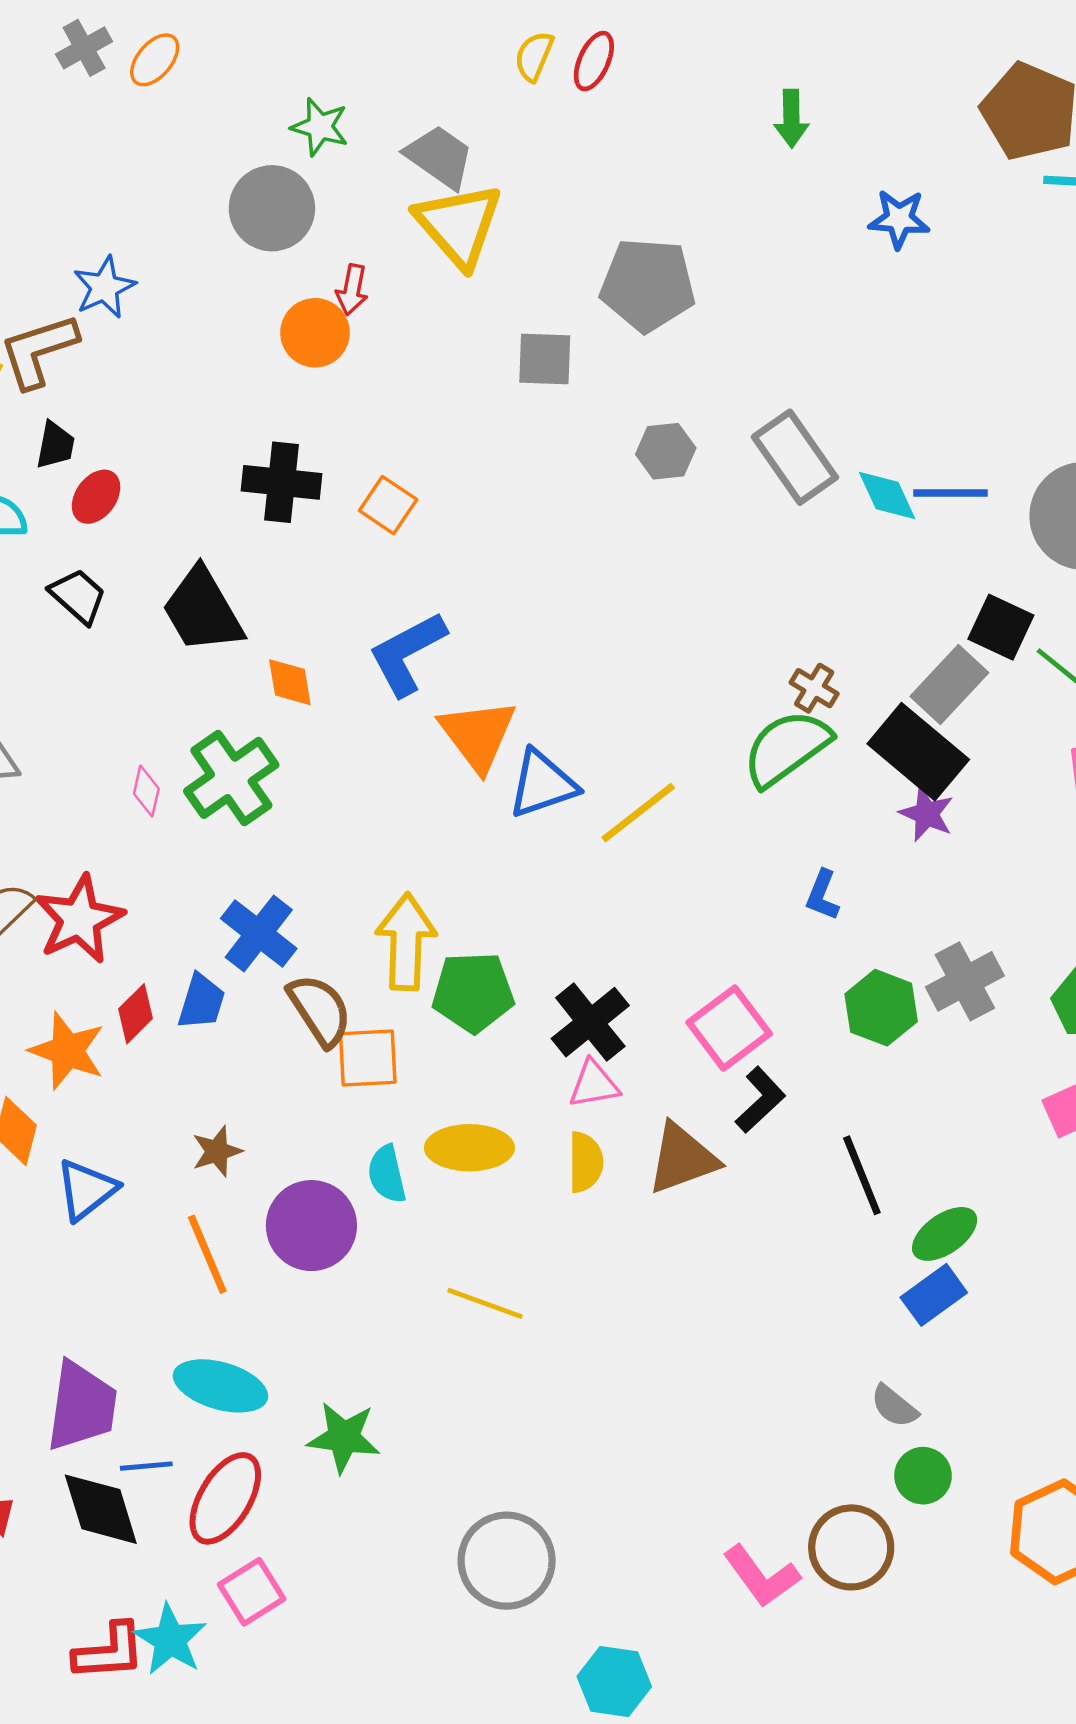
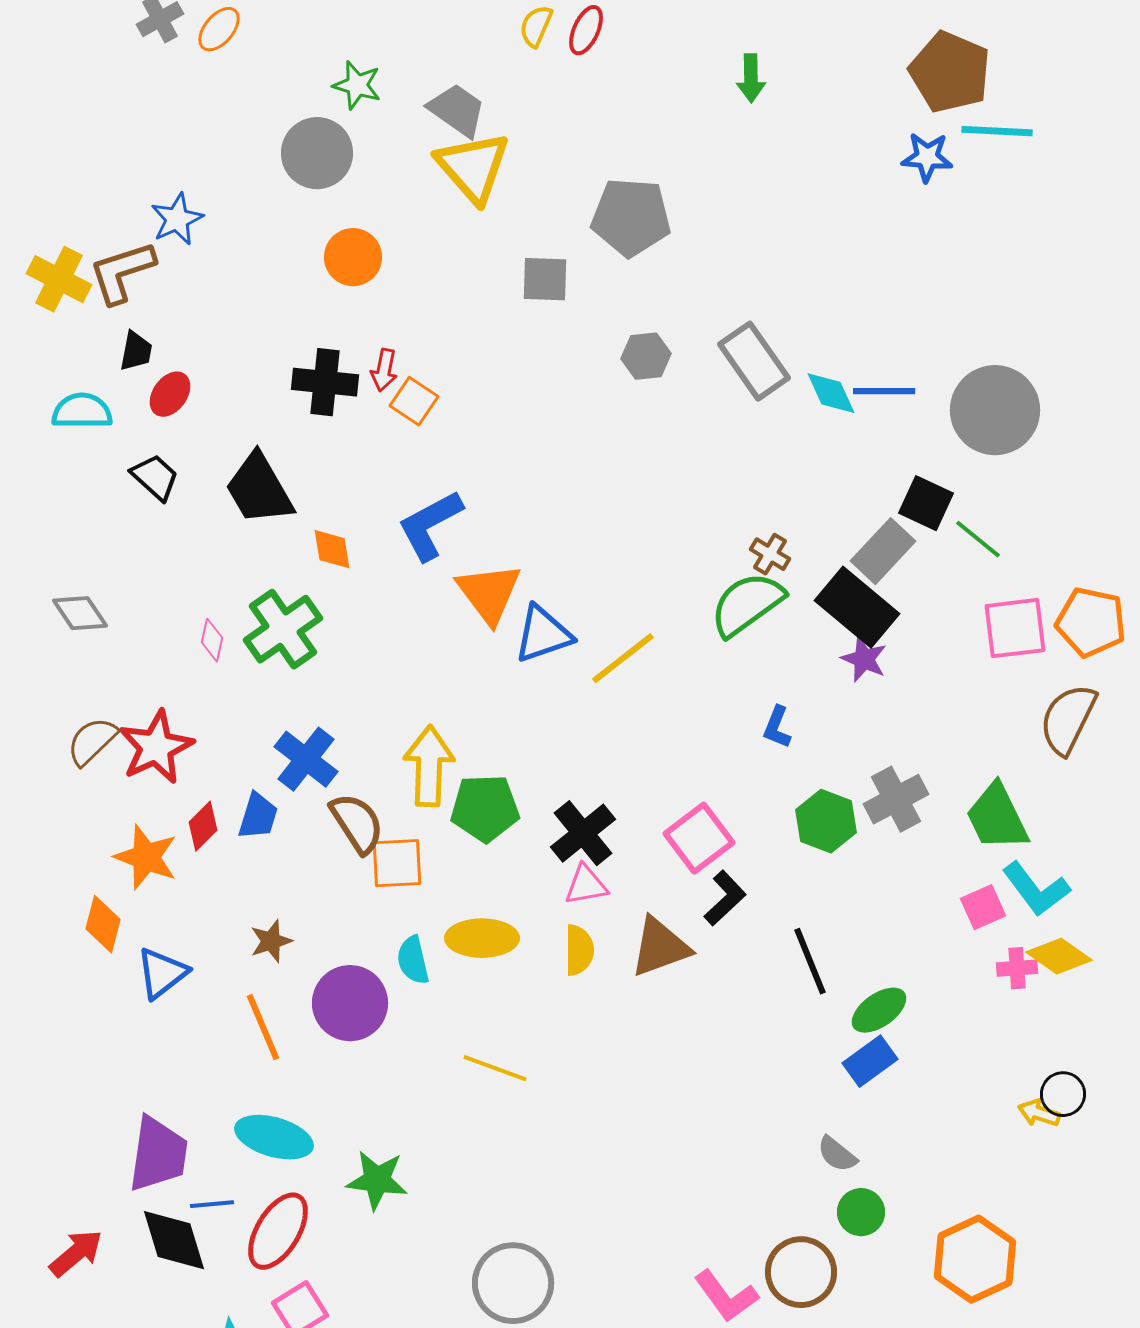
blue star: (899, 219) -> (927, 157), moved
red arrow: (352, 290) -> (384, 370), moved

